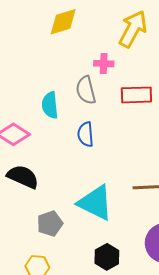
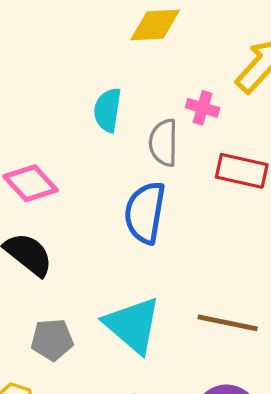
cyan semicircle: (50, 105) -> (108, 110), moved
blue semicircle: (86, 134) -> (145, 213), size x1.5

